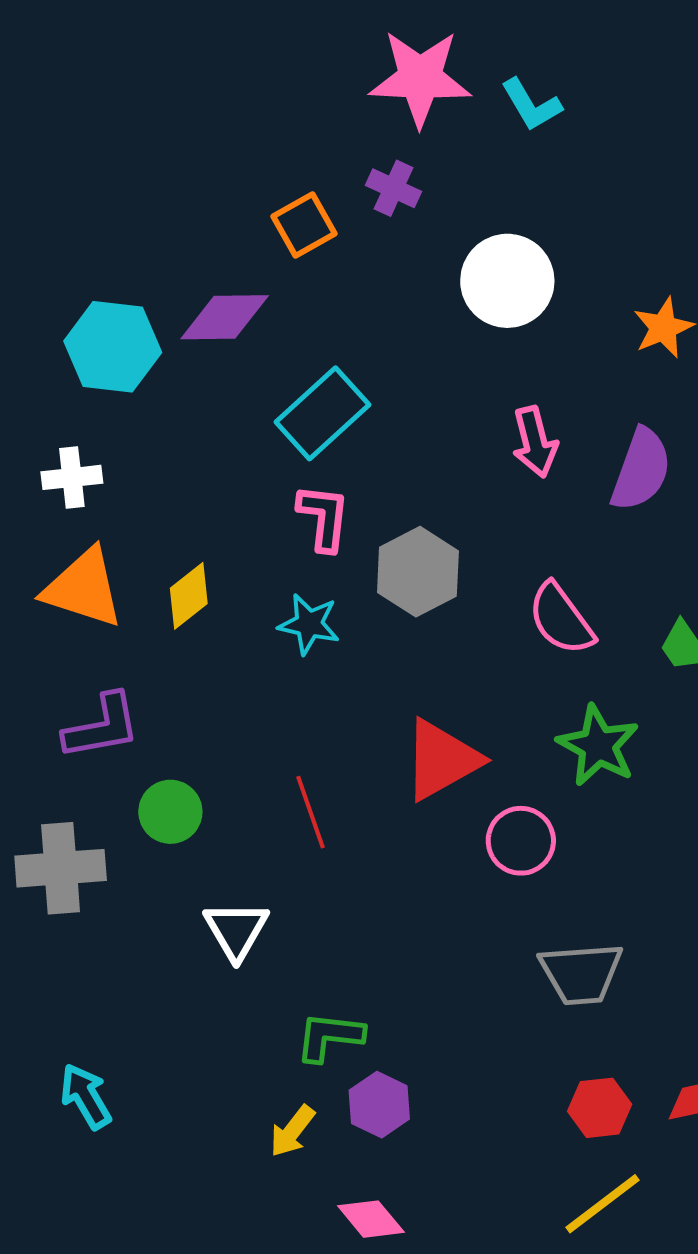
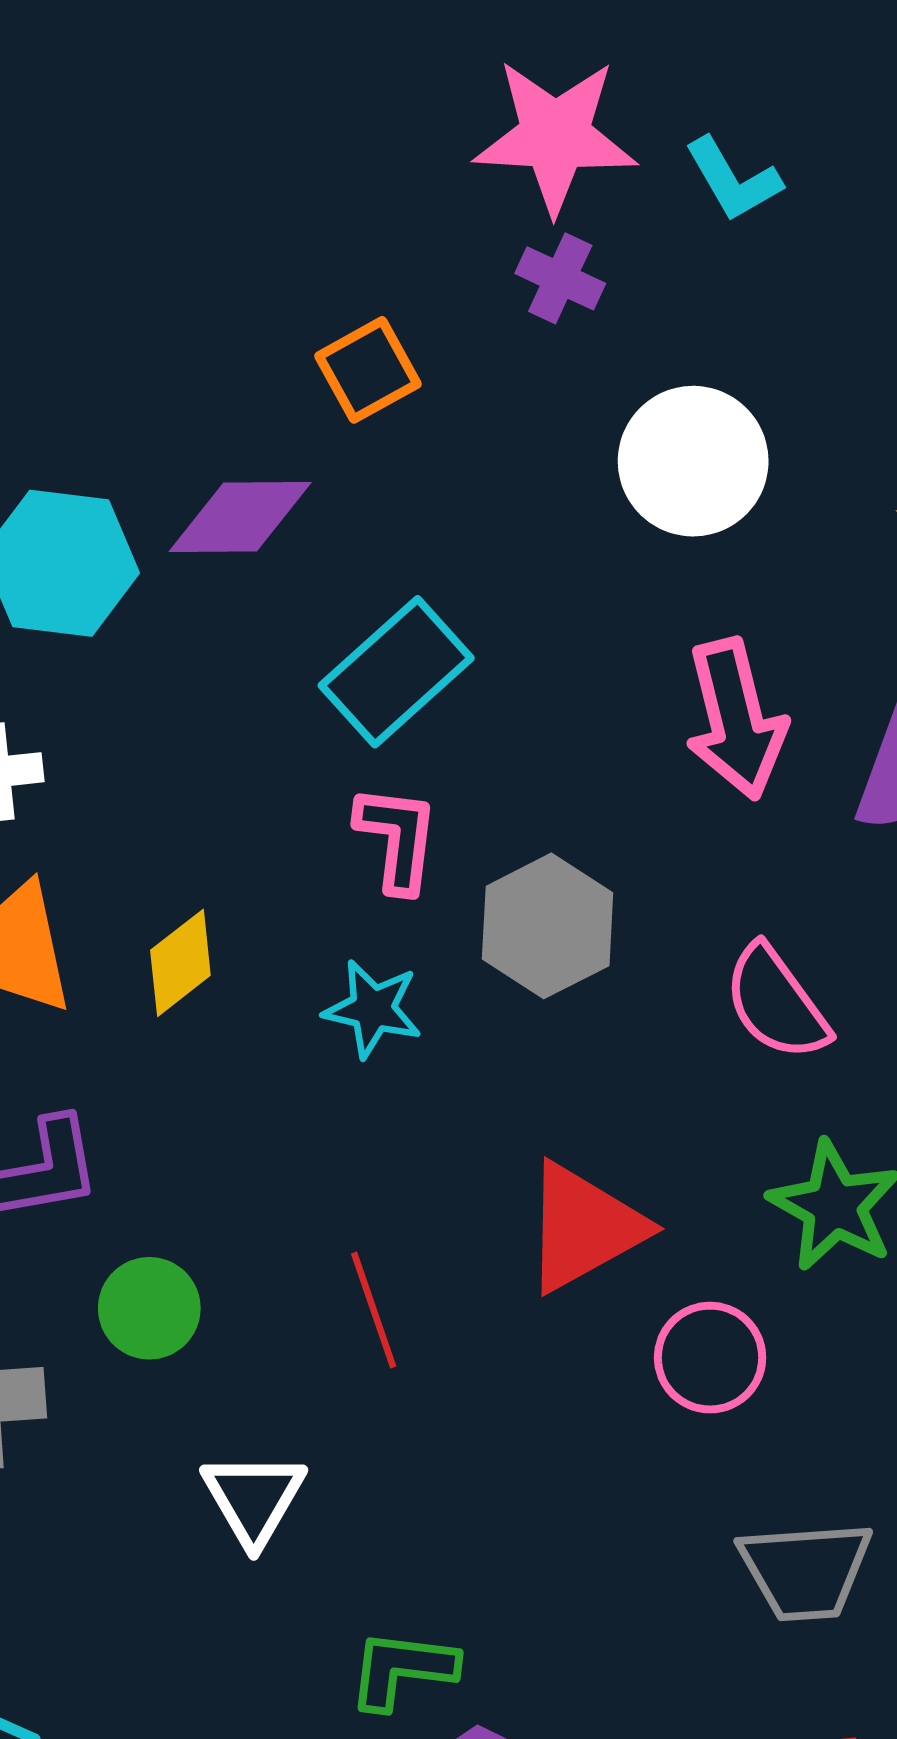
purple cross: (394, 188) -> (560, 278), moved
pink arrow: (535, 442) -> (736, 719), size x1.4

